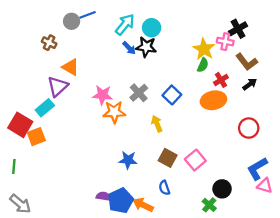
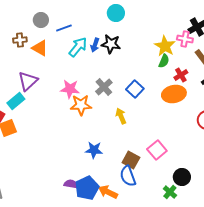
blue line: (88, 15) -> (64, 28), moved
cyan arrow: (125, 24) -> (78, 47), moved
cyan circle: (152, 28) -> (116, 13), moved
brown cross: (49, 43) -> (20, 40), turned -32
blue arrow: (129, 48) -> (95, 45), turned 64
orange triangle: (70, 67) -> (40, 48), moved
brown square: (168, 158) -> (131, 160), moved
blue semicircle: (164, 188) -> (128, 176), size x1.5

